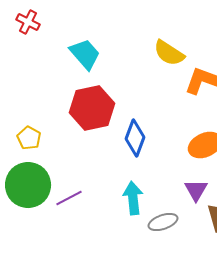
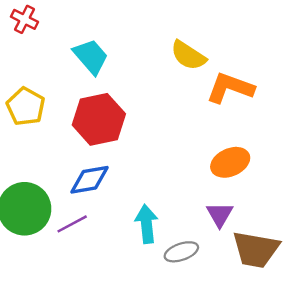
yellow pentagon: (29, 138) -> (26, 107), moved, size x1.4
blue diamond: (135, 138) -> (90, 180), moved, turned 60

